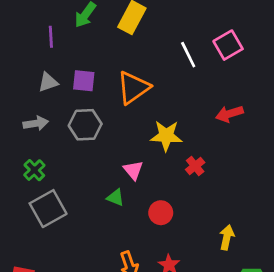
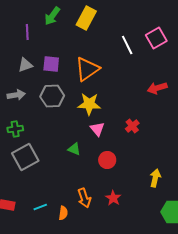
yellow star: (166, 136) -> (89, 104), moved
green cross: (34, 170) -> (15, 129), turned 35
pink triangle: (133, 170) -> (97, 129), moved

